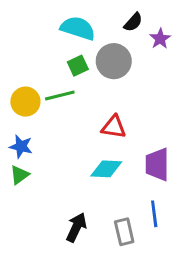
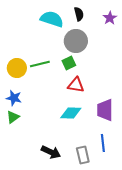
black semicircle: (133, 22) -> (79, 14), moved, turned -56
purple star: (160, 39) -> (110, 18), moved
green square: (78, 66) -> (69, 63), moved
black arrow: (76, 227) -> (51, 152), turned 90

